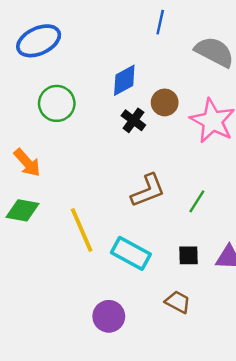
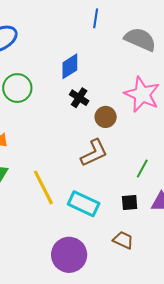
brown circle: (165, 102) -> (106, 117), moved
green line: (197, 201) -> (142, 168), moved
purple circle: (109, 316) -> (69, 255), size x1.4

